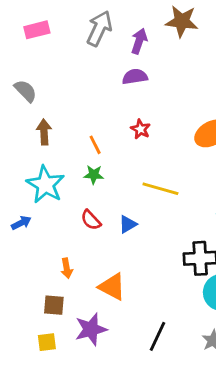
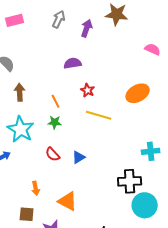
gray arrow: (99, 28) -> (59, 19), size x0.7
purple semicircle: (135, 77) -> (73, 63), moved
yellow line: (160, 189) -> (99, 115), moved

